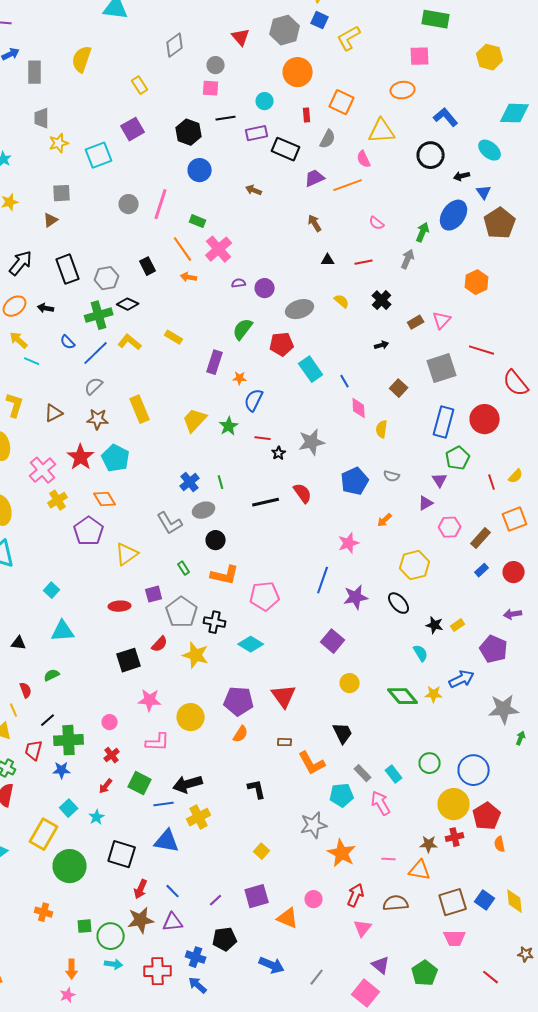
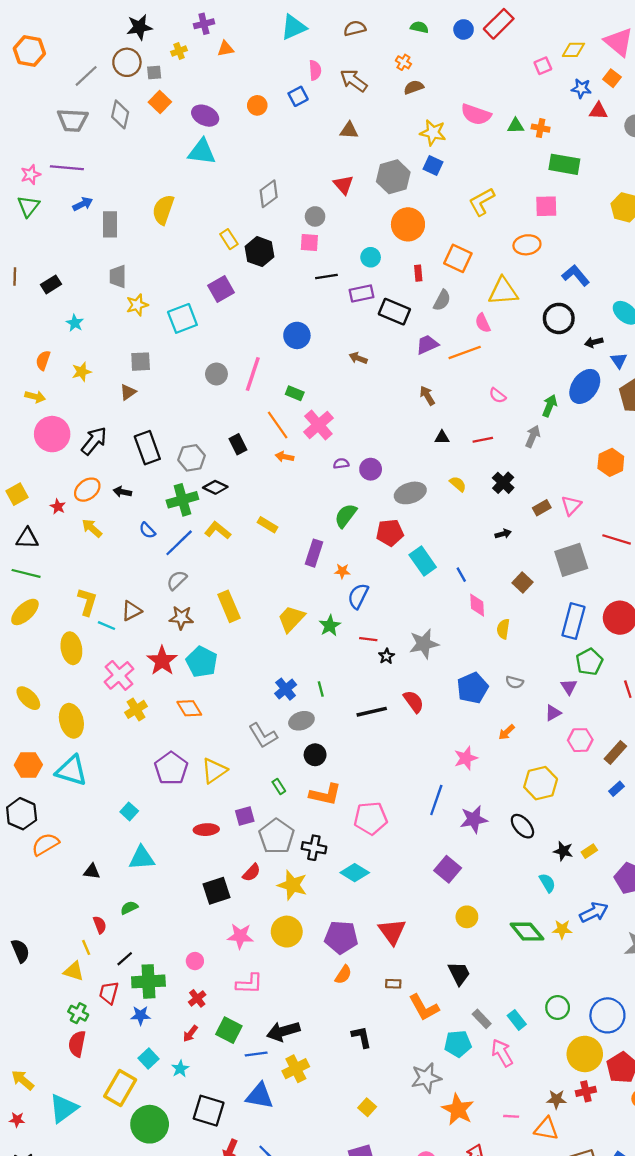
yellow L-shape: (349, 38) -> (482, 202), moved
black hexagon: (189, 132) -> (260, 252), moved
cyan line: (32, 361) -> (107, 626), moved
purple pentagon: (89, 531) -> (171, 768), moved
yellow circle: (191, 717) -> (287, 932), moved

